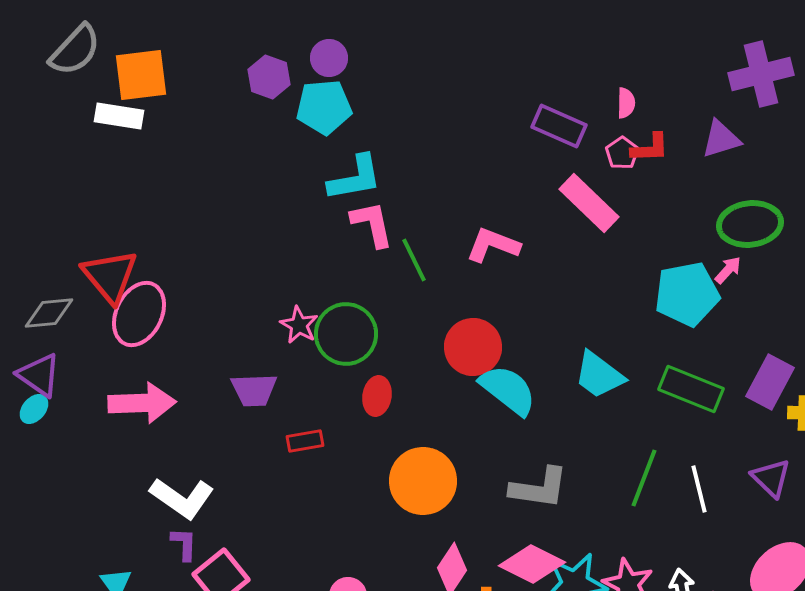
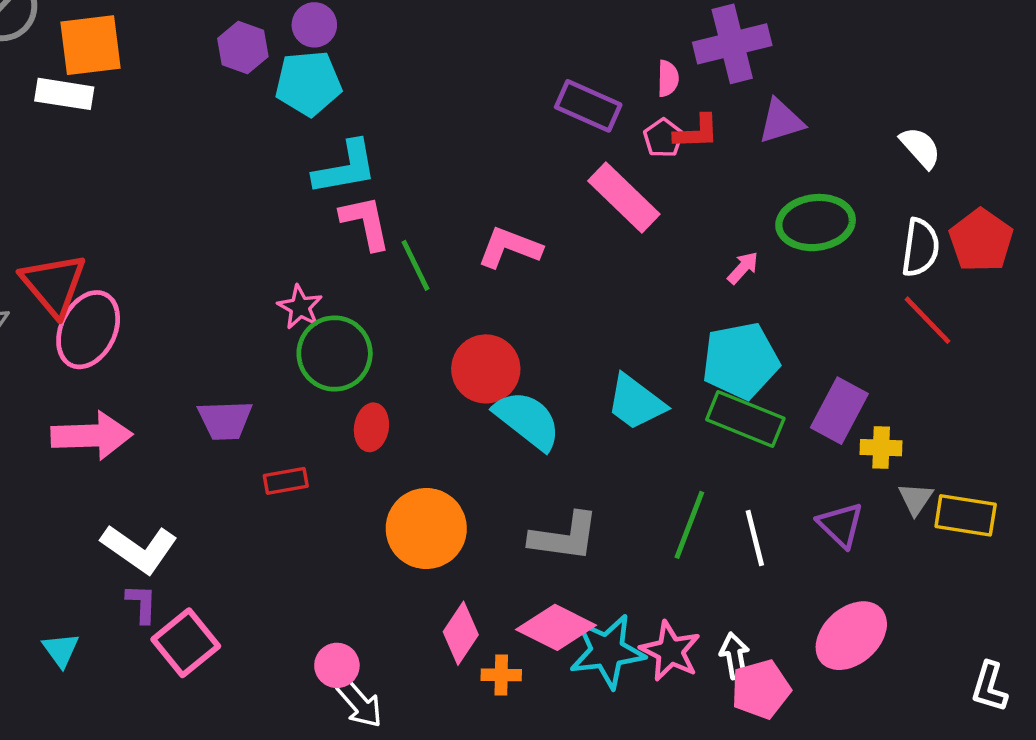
purple cross: (761, 74) -> (732, 44), moved
pink arrow: (728, 270) -> (743, 268), moved
cyan pentagon: (687, 294) -> (741, 361), moved
pink star: (299, 325) -> (300, 307), moved

